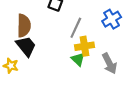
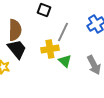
yellow cross: (84, 46) -> (50, 49), moved

